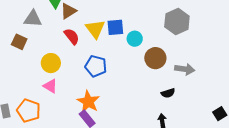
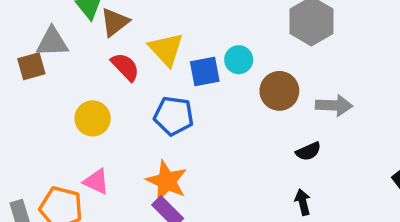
blue square: (115, 27) -> (205, 72), moved
brown square: (19, 42) -> (31, 66), moved, turned -35
pink triangle: (50, 86) -> (96, 181), moved

